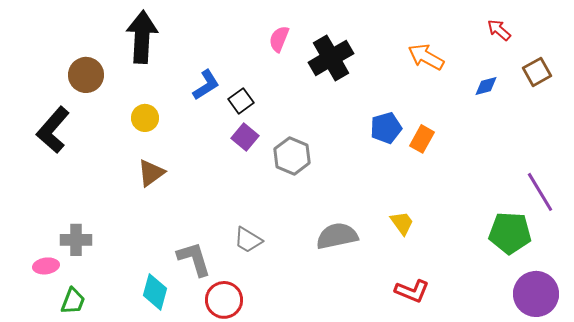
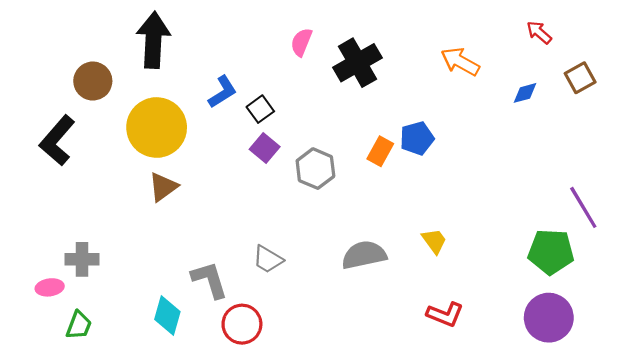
yellow circle: (145, 118) -> (157, 127), size x2.0
orange rectangle: (422, 139) -> (380, 151), moved
purple circle: (536, 294) -> (549, 318), moved

